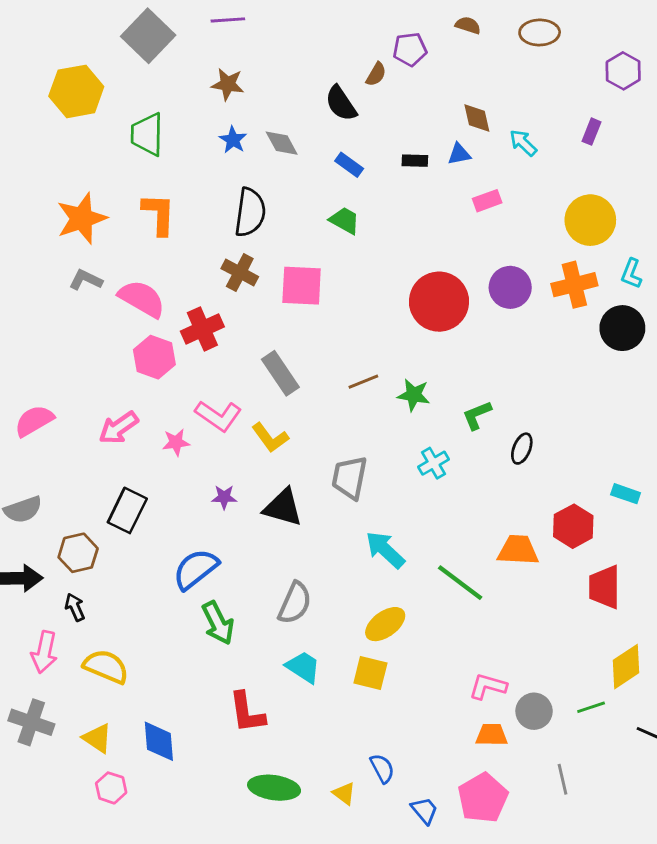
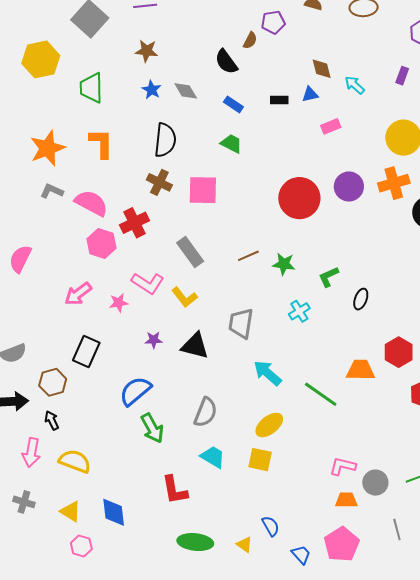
pink semicircle: (34, 421) -> (20, 259), moved, turned -32
gray cross: (31, 722) -> (24, 502), size x0.7

